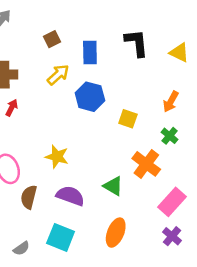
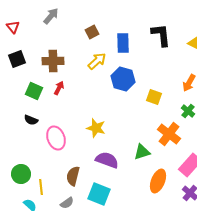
green triangle: (113, 186) -> (142, 152), turned -48
brown semicircle: (29, 197) -> (73, 176), moved
orange ellipse: (116, 233) -> (158, 181), moved

